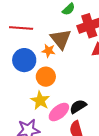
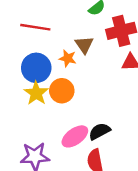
brown triangle: (61, 39) -> (84, 45), size x0.7
yellow star: (40, 100) -> (36, 93), moved

